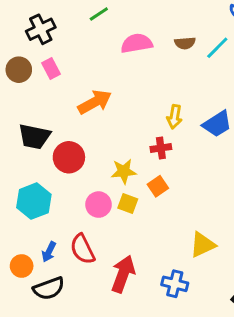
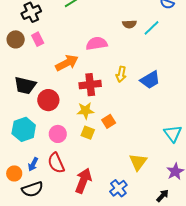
pink semicircle: (137, 43) -> (97, 43), moved
red cross: (161, 148) -> (90, 85), moved, size x1.5
pink circle: (98, 205) -> (58, 134), moved
yellow triangle: (203, 245) -> (138, 162), turned -30
blue cross: (175, 284) -> (118, 188), turned 36

